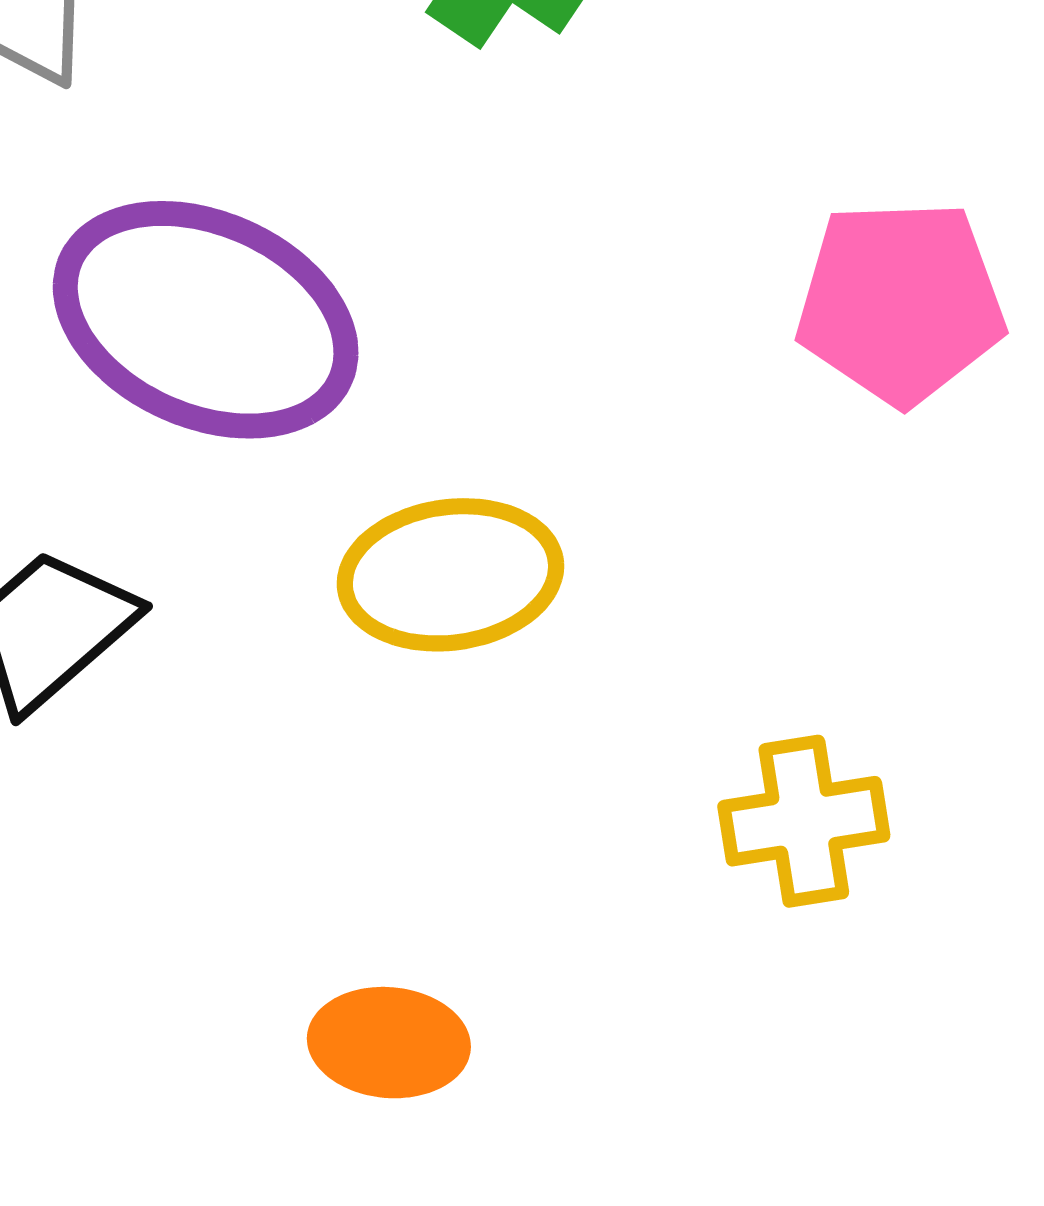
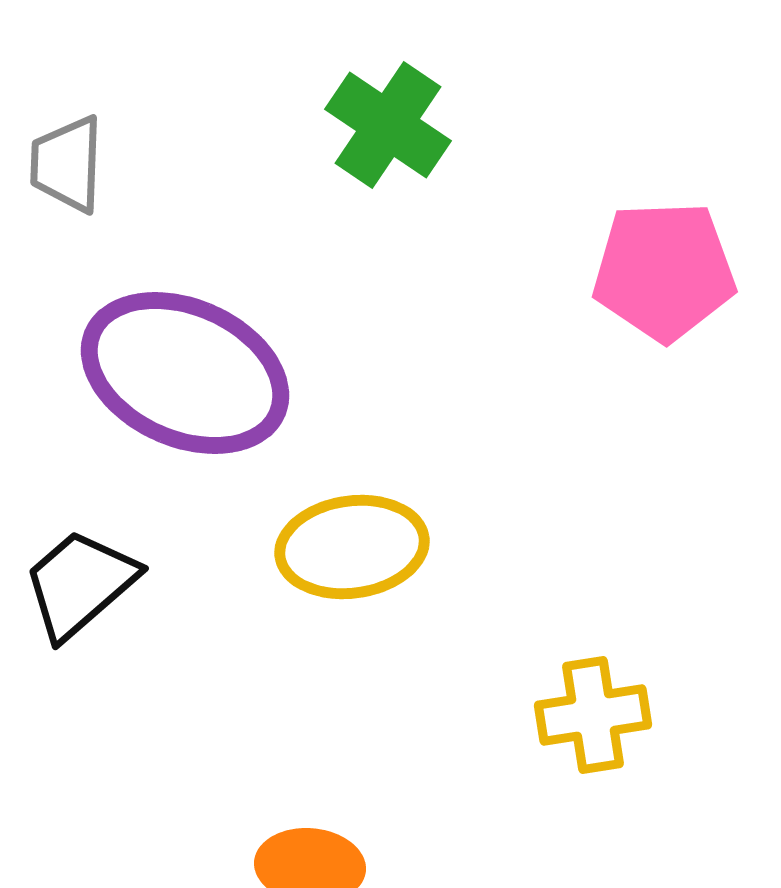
pink pentagon: (901, 302) -> (664, 271), moved

